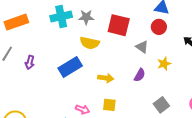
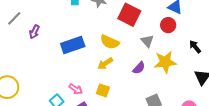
yellow semicircle: (90, 43) -> (110, 42), moved
yellow star: (164, 64) -> (165, 62), size x1.6
yellow arrow: (106, 78) -> (105, 64), turned 126

